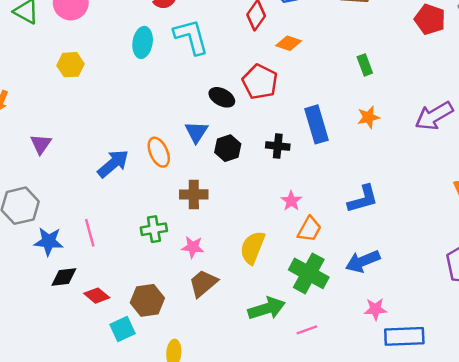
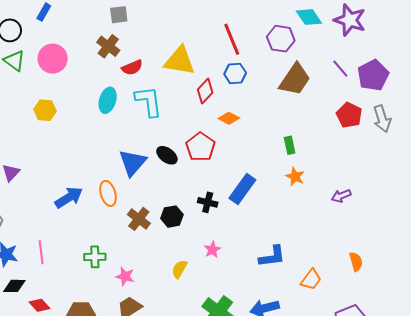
purple arrow: (434, 116) -> (341, 196), size x0.6
orange star: (368, 117) -> (295, 177), moved, turned 30
blue rectangle: (316, 124) -> (242, 189), turned 44
blue triangle: (196, 132) -> (133, 163), moved, size x1.4
black hexagon: (228, 148) -> (172, 217), moved
brown cross: (194, 194) -> (139, 219), moved, turned 30
orange trapezoid: (309, 229) -> (311, 279), moved
yellow semicircle: (253, 248) -> (179, 269), moved, size x0.7

